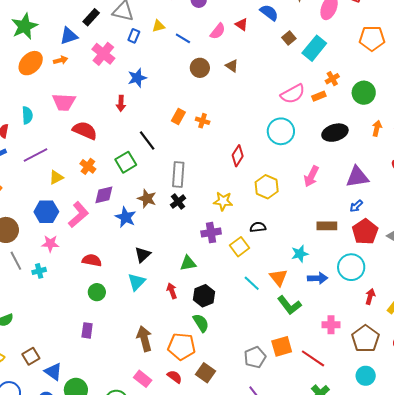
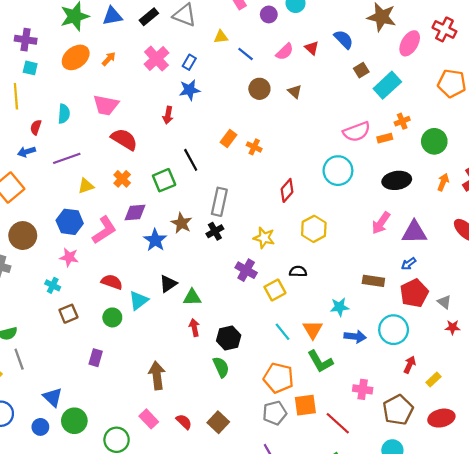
blue triangle: (69, 36) -> (112, 16), moved
blue rectangle: (134, 36) -> (189, 62), moved
orange arrow: (61, 60) -> (109, 59), turned -40
pink arrow: (311, 176) -> (381, 223), moved
purple cross: (211, 233) -> (246, 270), turned 30
gray line: (16, 261) -> (19, 359), moved
green triangle: (188, 263) -> (192, 297), moved
cyan cross: (39, 271) -> (53, 285), turned 32
cyan triangle: (137, 282) -> (139, 300), moved
orange pentagon: (182, 347) -> (279, 378), moved
brown square: (31, 356) -> (68, 314), moved

